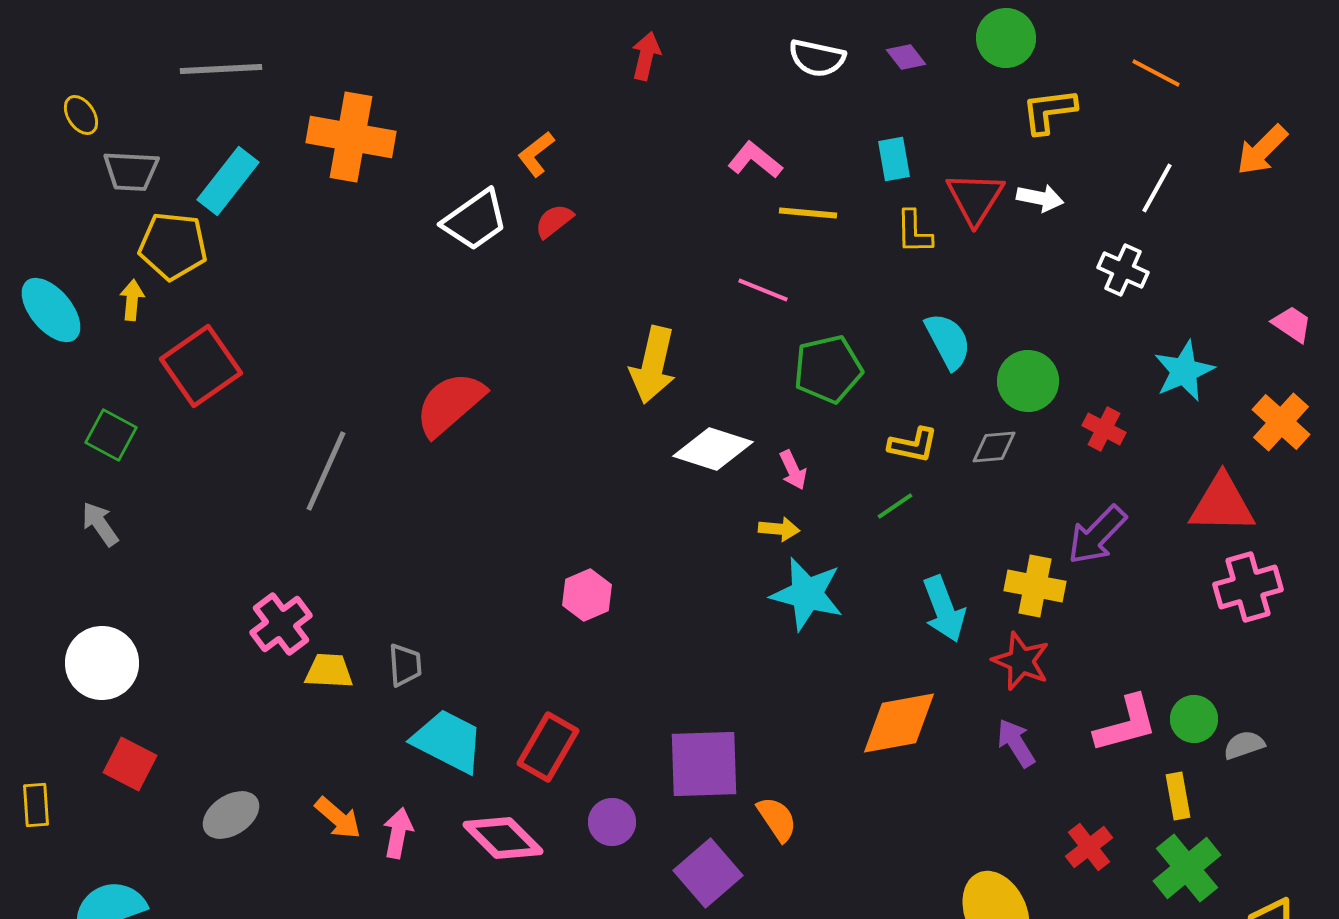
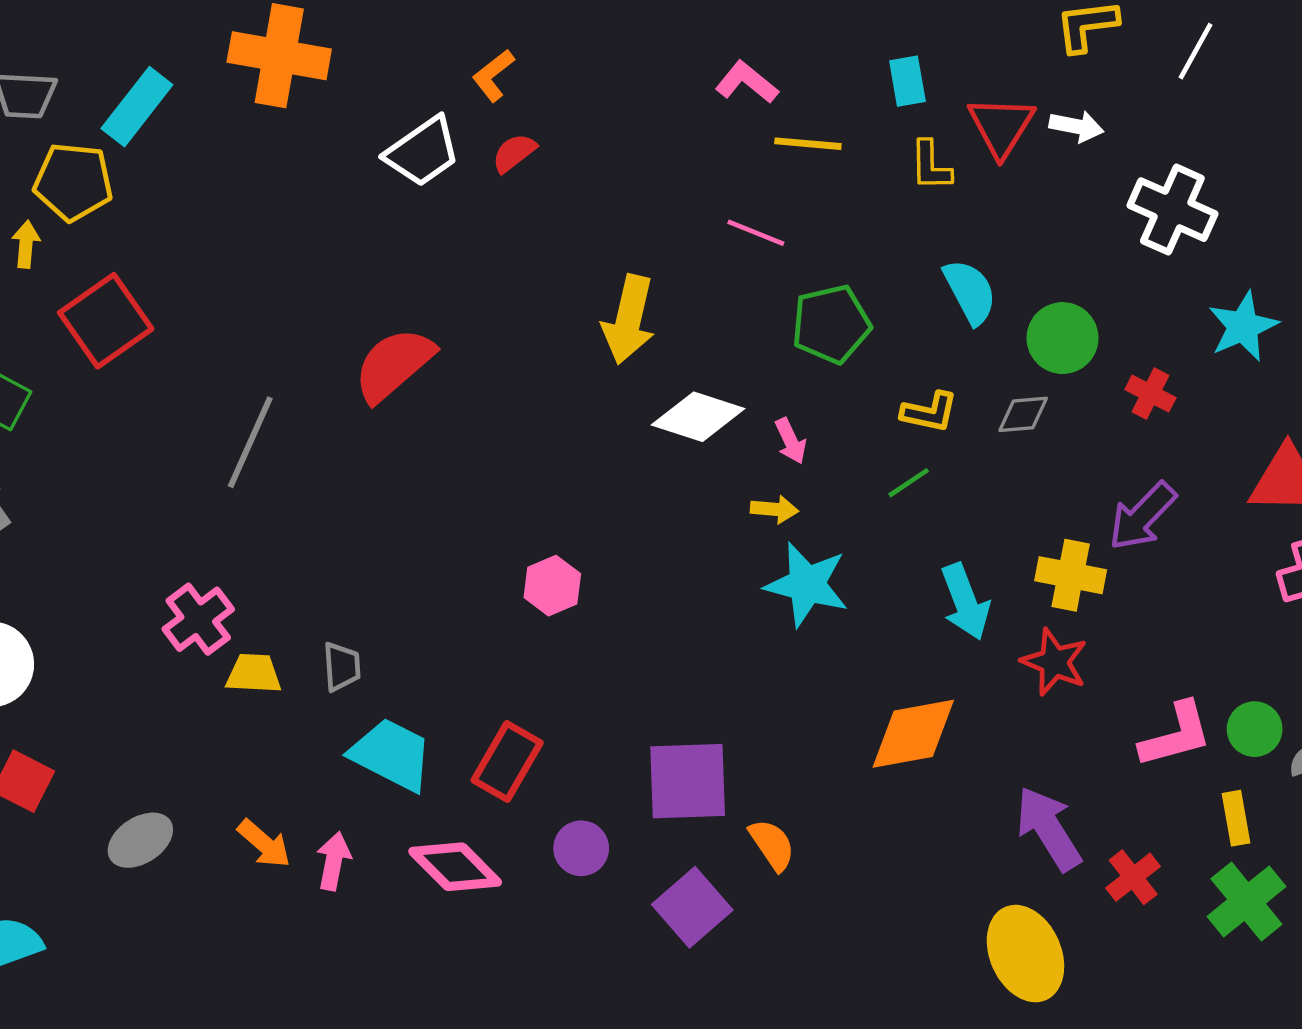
white line: (1157, 188) -> (1196, 51), moved
white cross: (1123, 270) -> (1172, 210), size x1.5
purple arrow: (1016, 743) -> (1049, 829), moved, size x1.5

